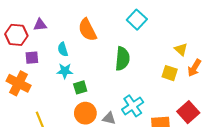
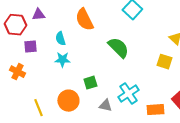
green semicircle: (122, 59) -> (118, 48), turned -50
orange cross: (19, 83) -> (17, 72), size x0.7
green square: (80, 87) -> (90, 83), moved
orange circle: (85, 113) -> (68, 101), moved

